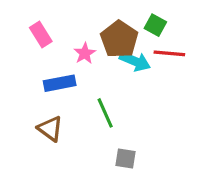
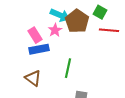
pink rectangle: (41, 35) -> (35, 35), moved
cyan arrow: (135, 61) -> (60, 15), moved
green line: (105, 113) -> (68, 68), turned 36

